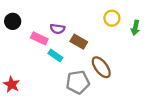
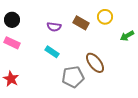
green arrow: (135, 28) -> (127, 36), moved, turned 48
pink rectangle: (39, 38) -> (12, 43), moved
brown rectangle: (79, 42) -> (81, 23), moved

